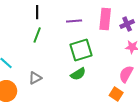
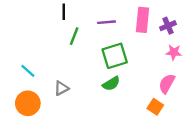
green line: (37, 35) -> (74, 36), moved

